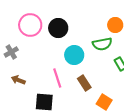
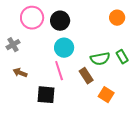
green semicircle: (102, 44) -> (100, 59), moved
cyan circle: (74, 55) -> (64, 48), moved

